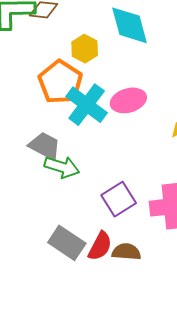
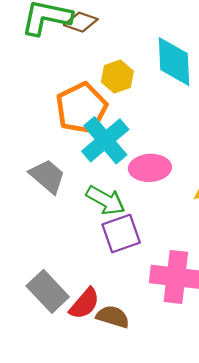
pink ellipse: (128, 100) -> (150, 168), moved
green arrow: (62, 167) -> (106, 200), moved
purple square: (119, 199) -> (121, 233), moved

